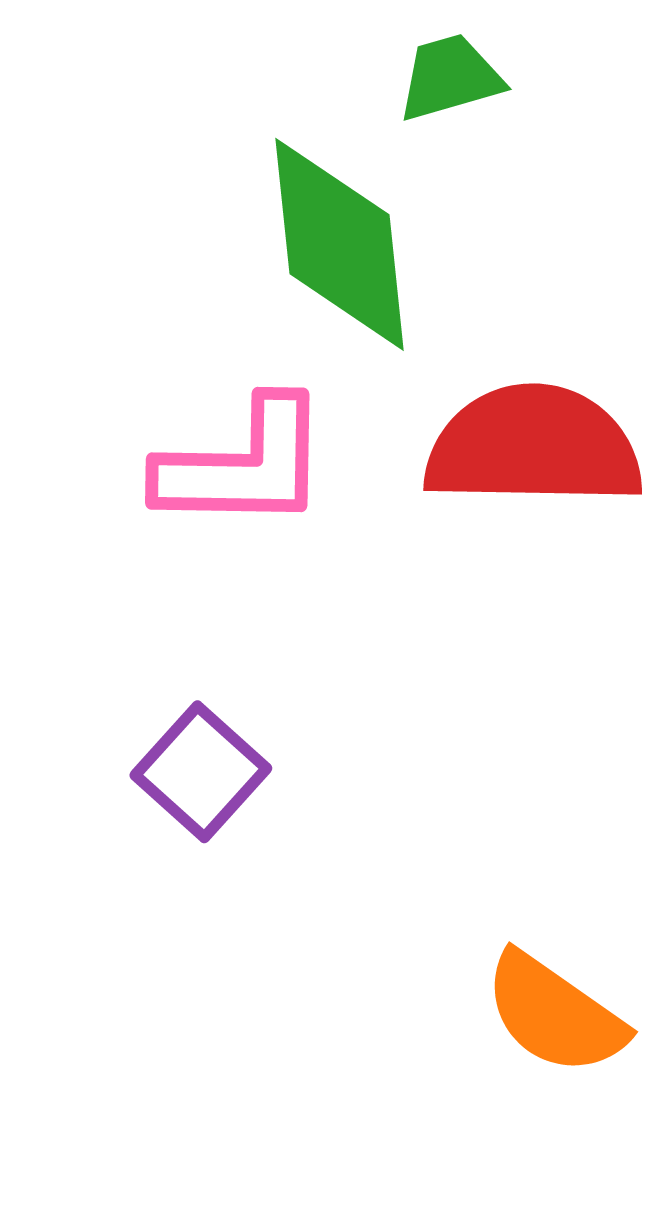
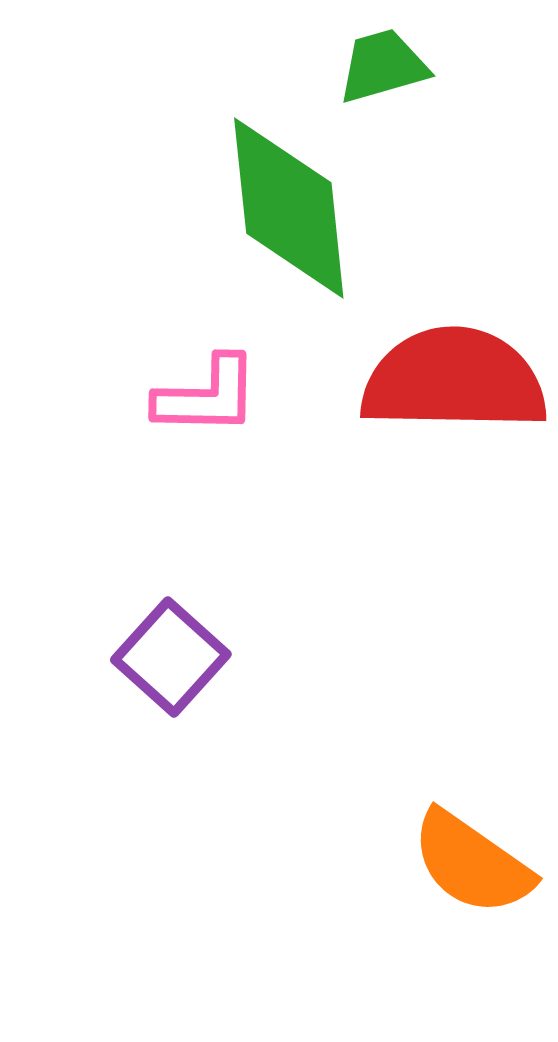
pink L-shape: (243, 465) -> (207, 396), size x0.7

